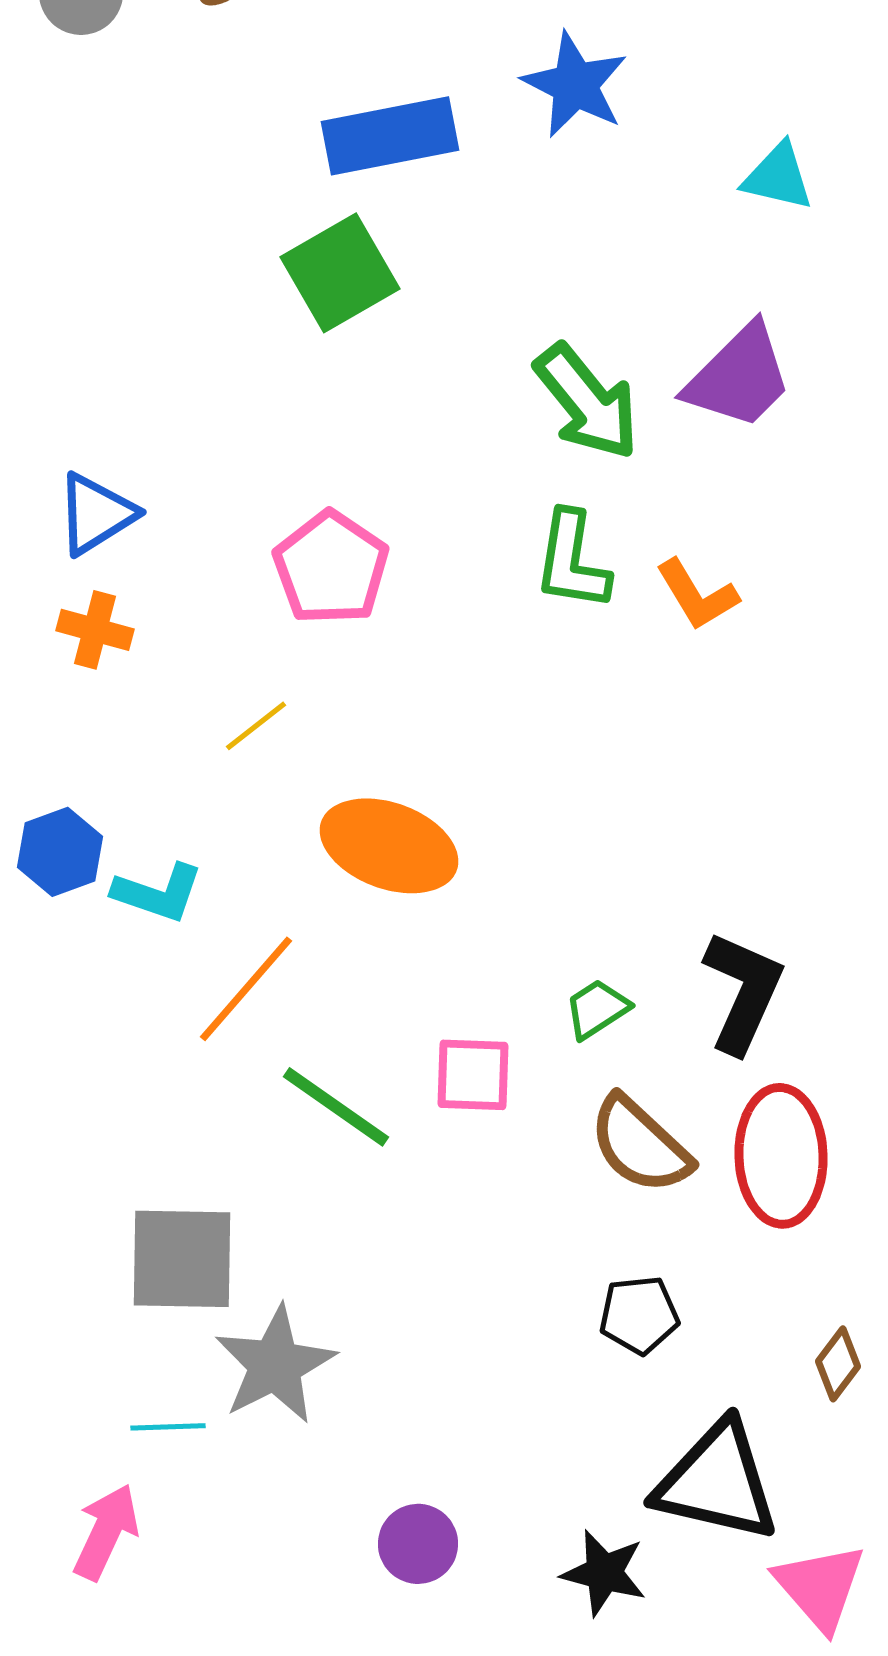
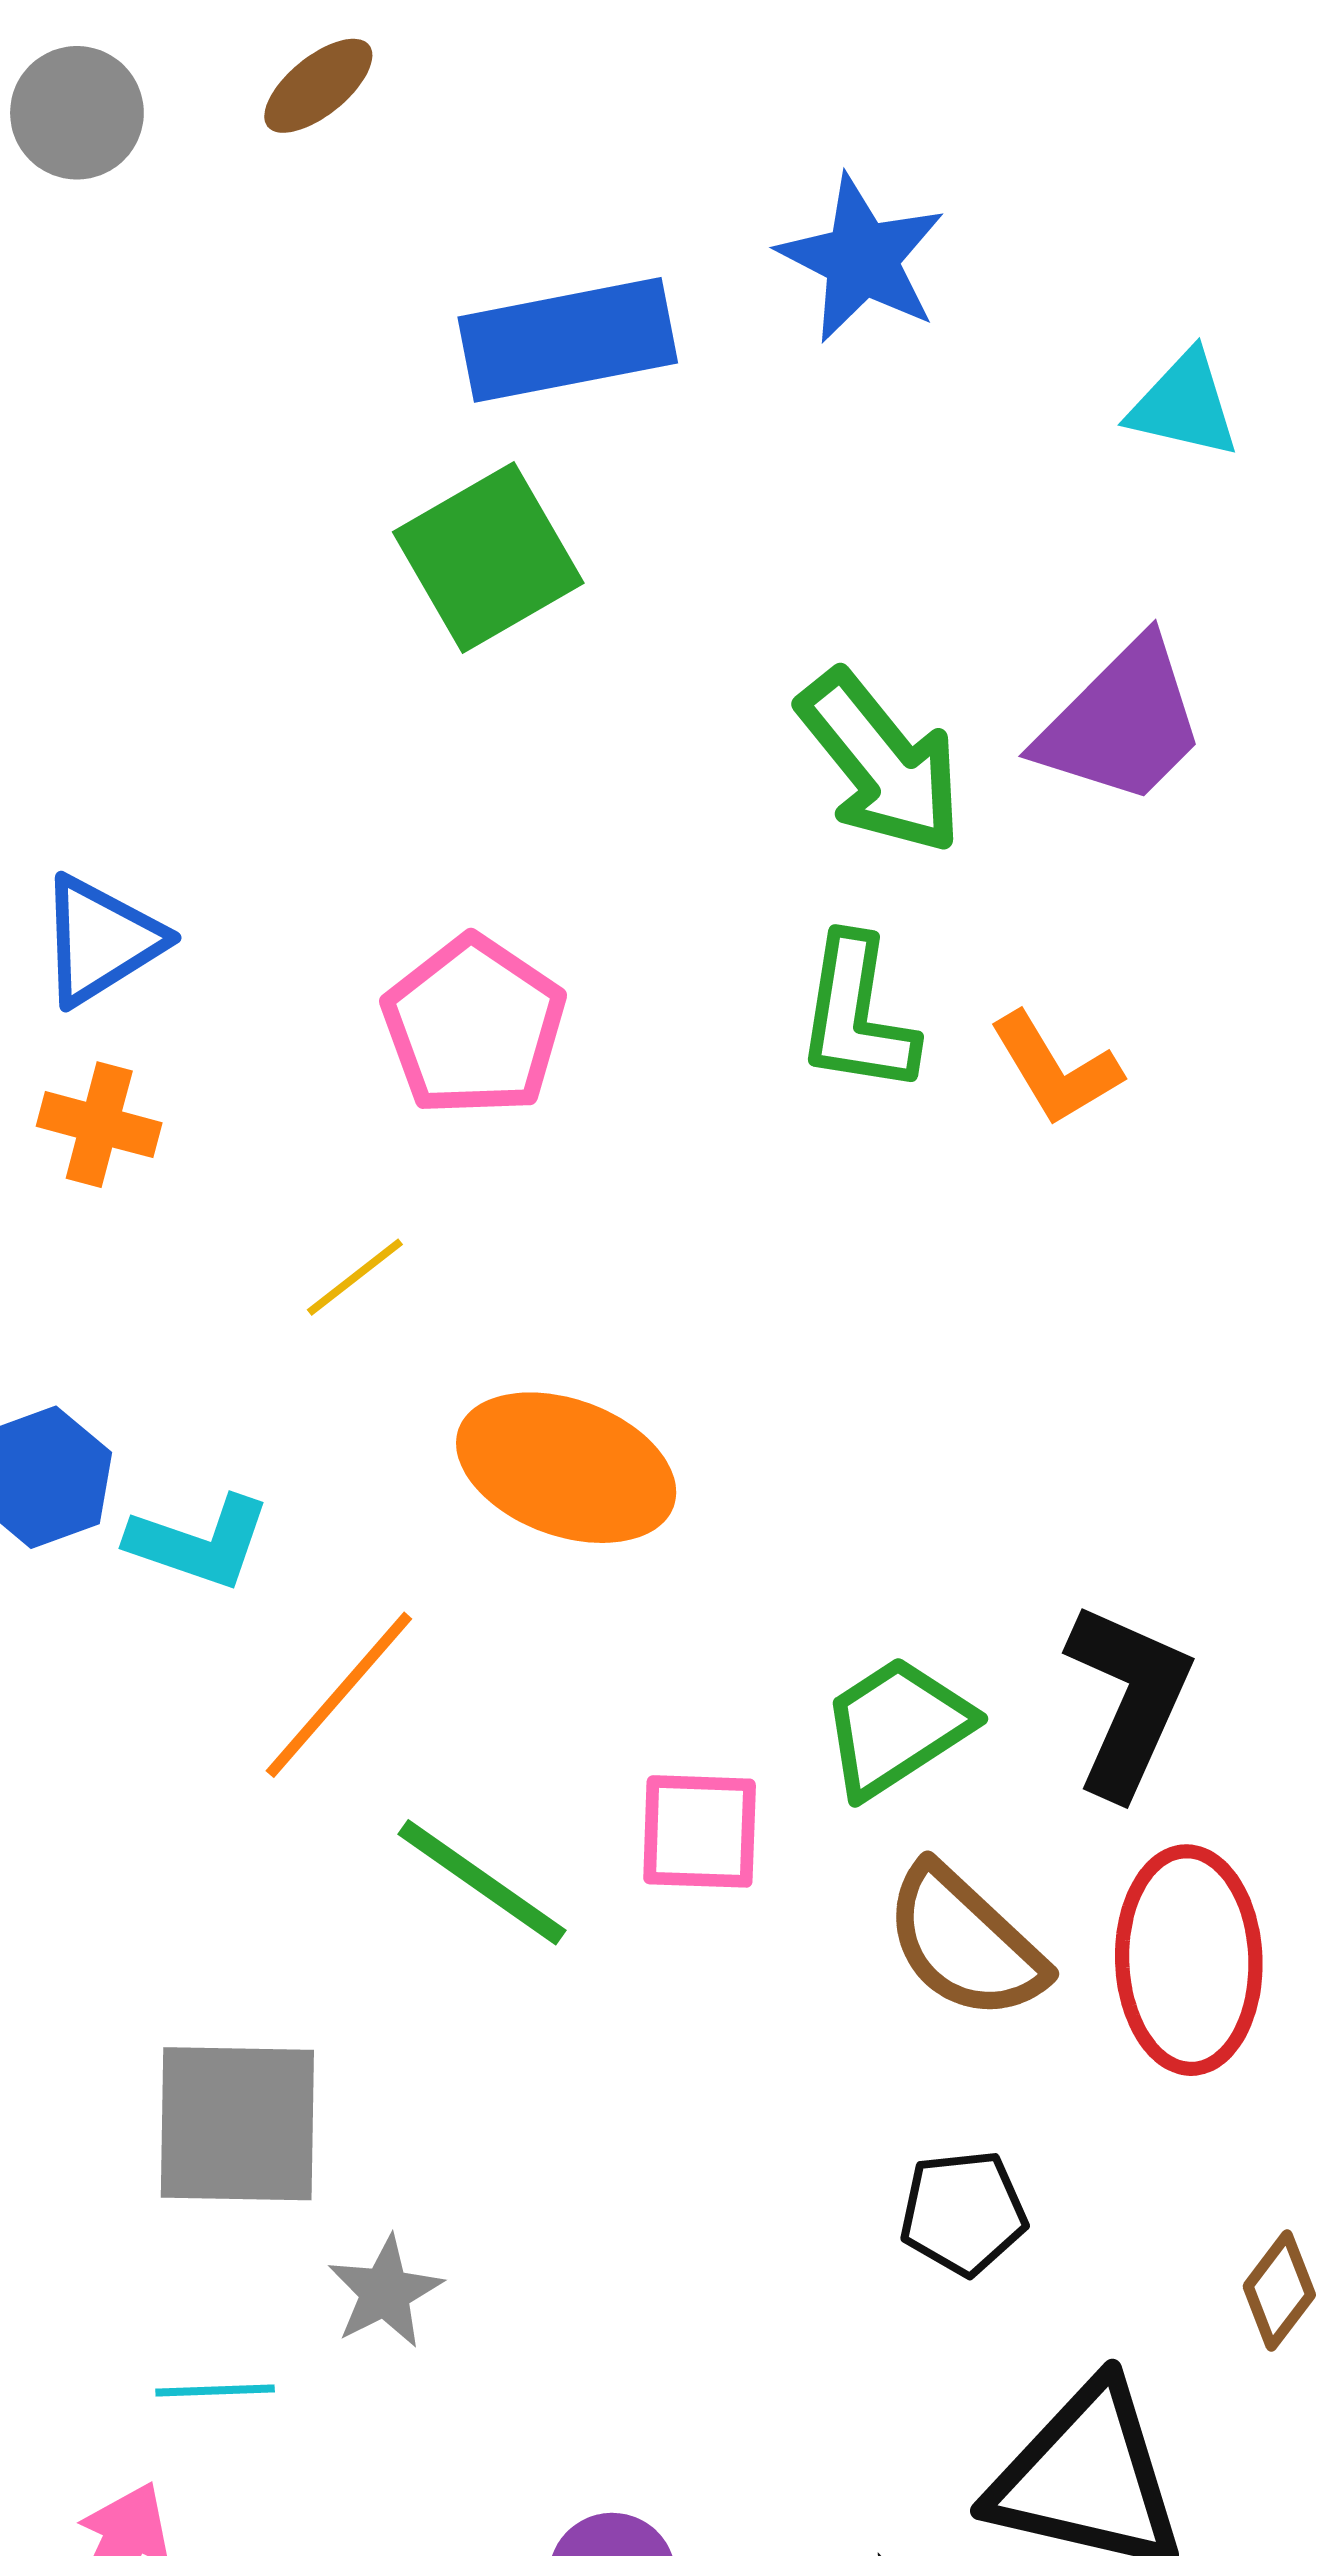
green trapezoid: (597, 1009) -> (897, 1727), size x1.5
gray star: (275, 1365) -> (385, 2292), size x0.6

